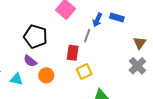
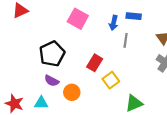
gray line: (87, 36) -> (126, 40), moved
black pentagon: (36, 37) -> (52, 54), turned -30
red rectangle: (73, 53) -> (95, 63), turned 35

